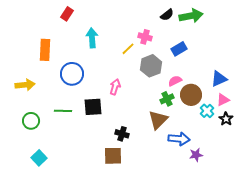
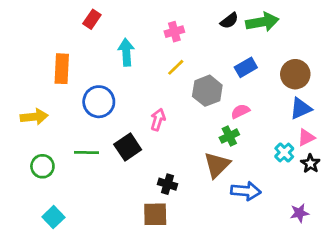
pink cross: (145, 37) -> (174, 32), moved, turned -32
brown circle: (191, 95) -> (295, 74), moved
black square: (93, 107) -> (128, 147), turned -30
purple star: (196, 155) -> (299, 213), moved

